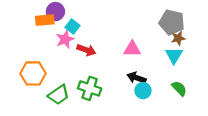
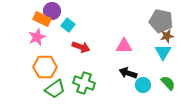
orange rectangle: (45, 20) -> (42, 19), turned 30
pink star: (65, 39) -> (37, 37), moved
orange hexagon: (33, 73) -> (45, 67), moved
cyan circle: (143, 91) -> (143, 85), moved

